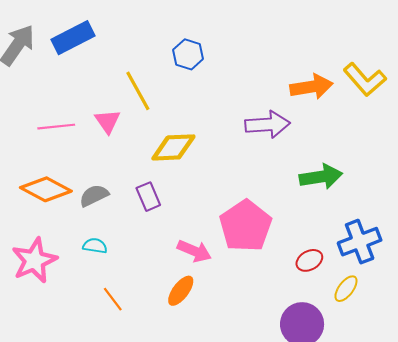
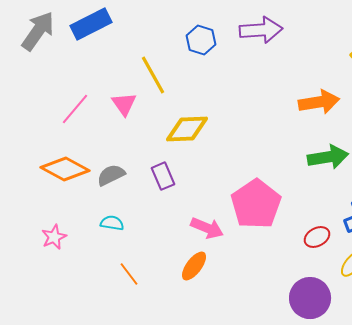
orange arrow: (311, 87) -> (319, 102), moved
purple arrow: (268, 124) -> (261, 30), moved
pink line: (56, 127) -> (75, 109), turned -44
pink star: (34, 260) -> (54, 237), size x0.6

